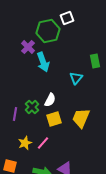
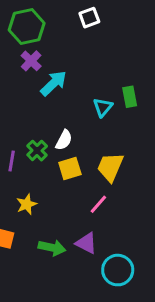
green hexagon: (48, 31) -> (27, 27), moved
green rectangle: (95, 61) -> (130, 97), moved
cyan arrow: (43, 62) -> (53, 83), turned -114
pink line: (43, 143) -> (98, 204), moved

